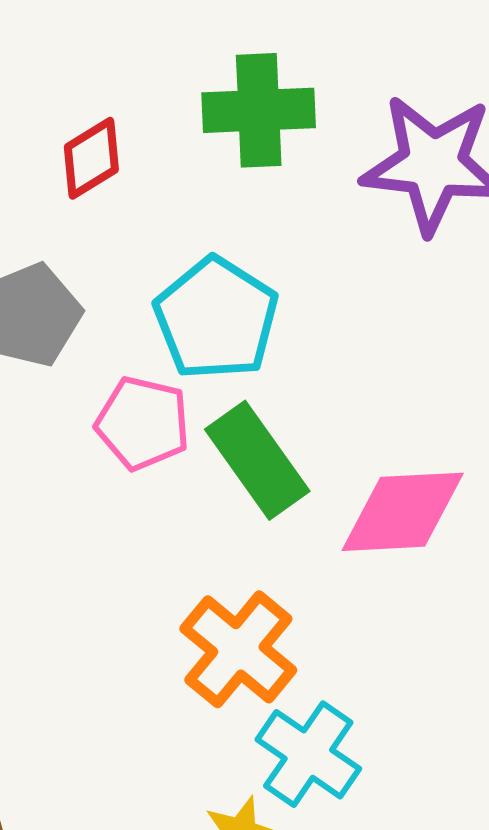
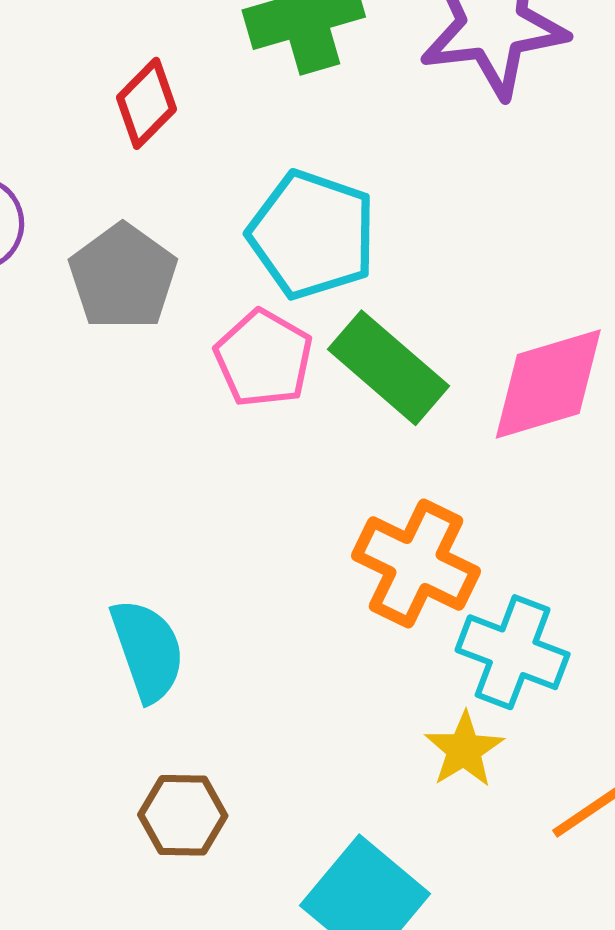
pink pentagon: (143, 423) -> (264, 358), turned 30

